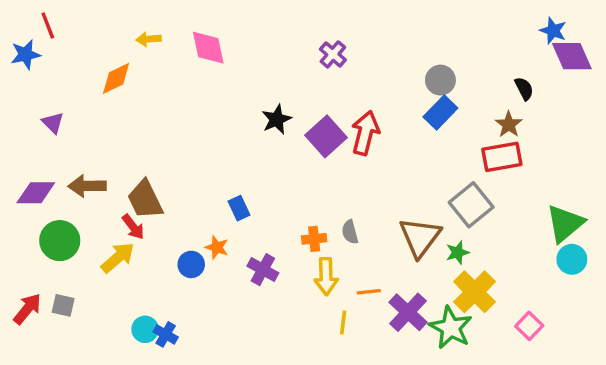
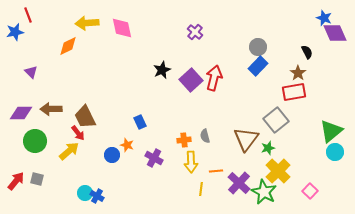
yellow arrow: (149, 39) -> (87, 23), size x1.6

